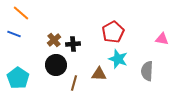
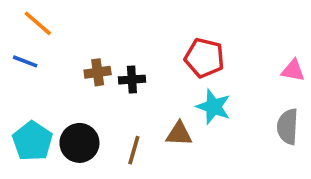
red pentagon: (113, 32) -> (204, 58), turned -30
brown cross: (54, 40) -> (98, 72), turned 32
black circle: (56, 65) -> (79, 143), moved
gray semicircle: (147, 71) -> (288, 127), moved

